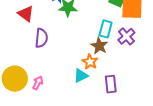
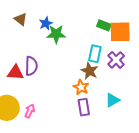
red triangle: (26, 14) -> (15, 72), moved, turned -30
cyan triangle: (81, 76) -> (112, 100), moved
purple rectangle: (111, 84) -> (84, 107), moved

